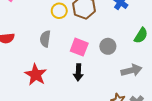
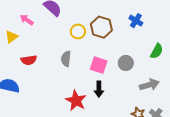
red star: (36, 75) -> (76, 101), moved

